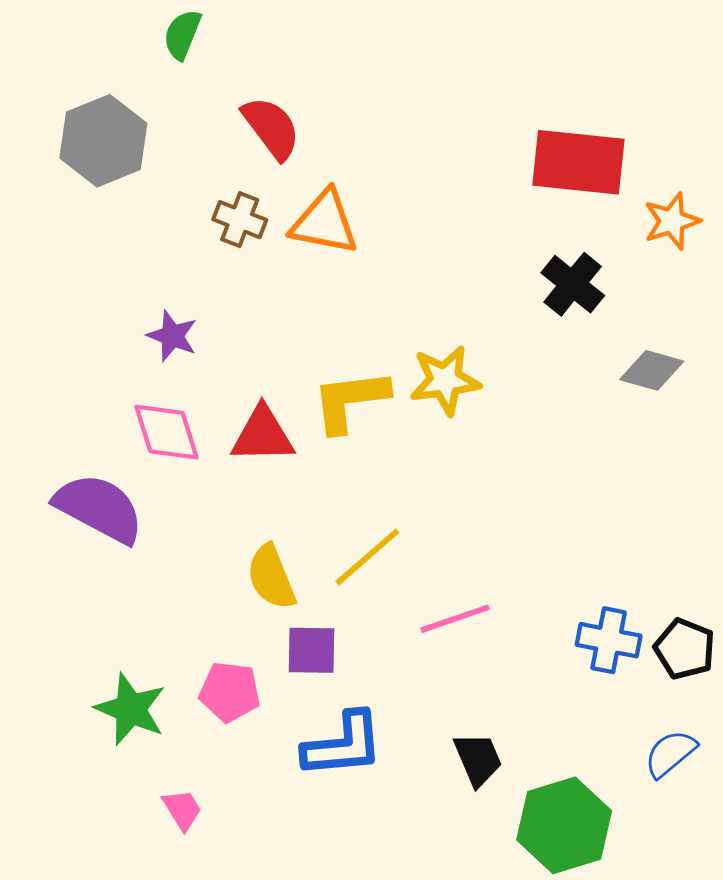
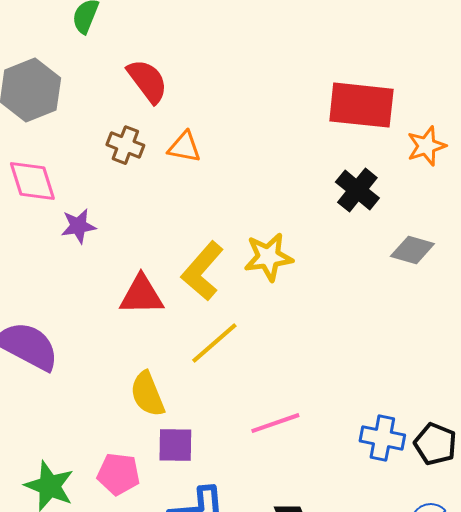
orange triangle: (324, 222) -> (184, 147), size x0.7
purple star: (172, 336) -> (78, 226), turned -30
yellow L-shape: (350, 400) -> (202, 271), turned -42
pink diamond: (167, 432) -> (32, 181), moved
yellow line: (367, 557) -> (214, 343), moved

